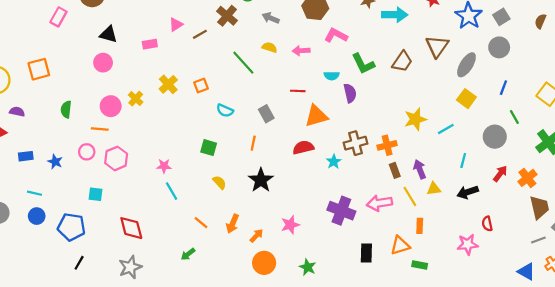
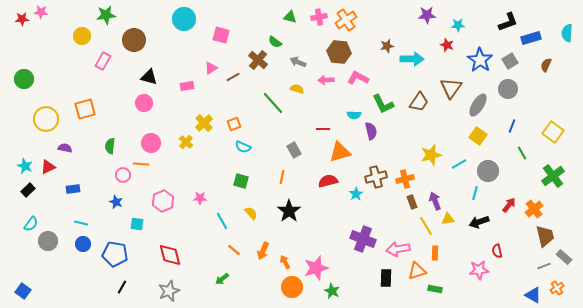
pink arrow: (301, 51) -> (326, 80), moved
yellow cross: (136, 99) -> (186, 142), moved
cyan semicircle: (225, 111) -> (243, 147), moved
gray circle: (495, 137) -> (488, 171), moved
pink circle: (87, 152) -> (123, 175), moved
pink hexagon: (116, 158) -> (163, 201), moved
blue star: (55, 162) -> (116, 202), moved
cyan line: (172, 191) -> (222, 221), moved
pink arrow: (379, 203) -> (398, 249), moved
pink star: (290, 225) -> (316, 268), moved, size x1.4
orange arrow: (256, 236) -> (285, 262), turned -72

